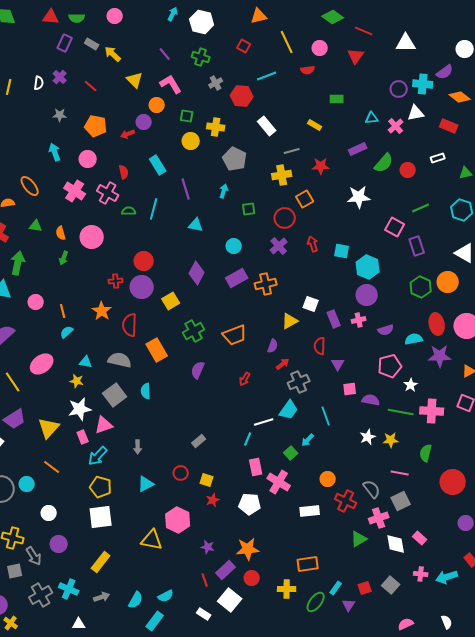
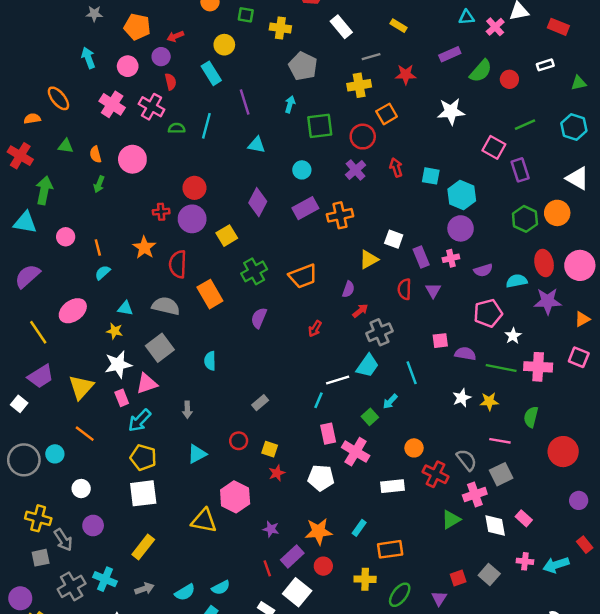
purple circle: (144, 122) -> (161, 57), moved
yellow circle: (191, 141) -> (224, 45), moved
green square: (249, 209) -> (320, 126), size x1.6
purple triangle: (338, 364) -> (433, 290), moved
cyan semicircle: (146, 391) -> (210, 361), moved
cyan rectangle: (336, 588) -> (359, 528), moved
cyan semicircle: (136, 600) -> (185, 592), turned 30

